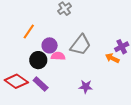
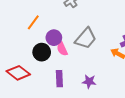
pink semicircle: (58, 56) -> (62, 49), turned -120
purple rectangle: (41, 84) -> (59, 79), moved, turned 42

